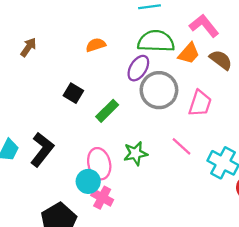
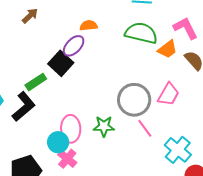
purple ellipse: (138, 68) -> (74, 46), moved
gray circle: (159, 90) -> (134, 100), moved
black square: (73, 93) -> (61, 63), size x1.4
green rectangle: (107, 111) -> (36, 82), moved

